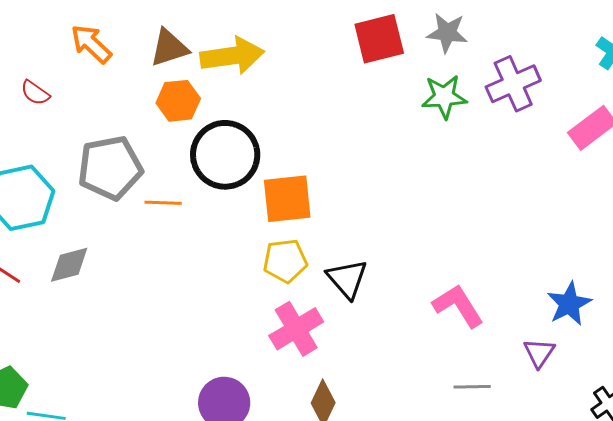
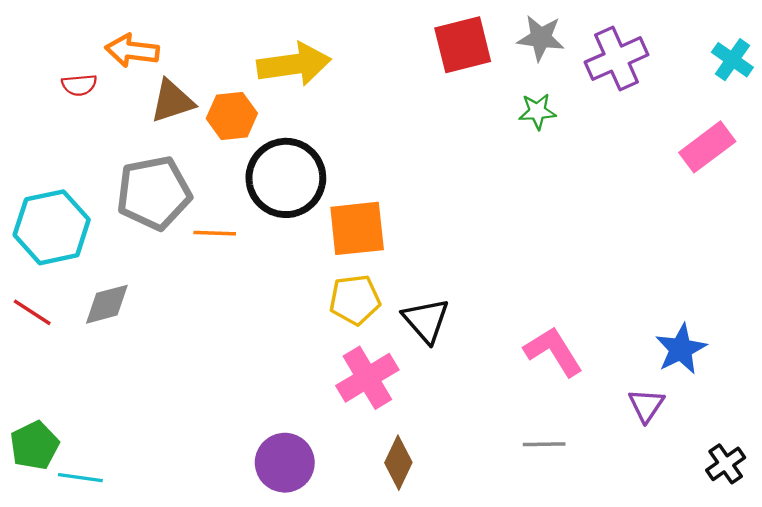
orange arrow: (91, 44) -> (132, 51), turned -36
brown triangle: (169, 48) -> (172, 101), moved
purple cross: (513, 84) -> (617, 59), moved
red semicircle: (35, 93) -> (79, 85), moved, turned -40
green star: (444, 97) -> (537, 111), size x0.7
gray line: (472, 387) -> (544, 444), moved

